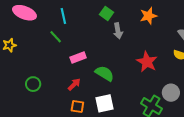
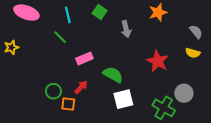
green square: (106, 13) -> (100, 12), moved
green circle: (33, 84) -> (53, 91), moved
white square: (105, 103) -> (123, 99), moved
orange square: (77, 107) -> (68, 104), moved

